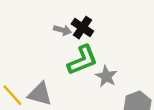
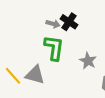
green L-shape: (82, 60) -> (54, 48), moved, turned -60

